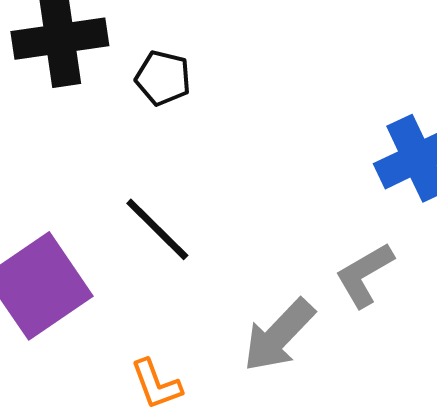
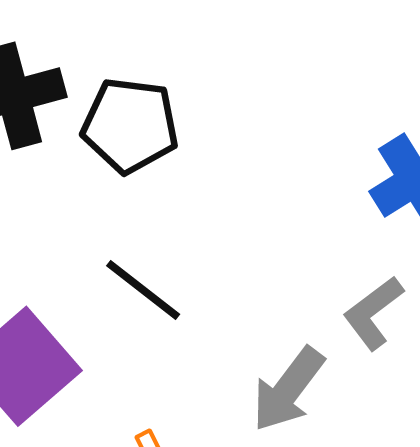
black pentagon: (163, 78) -> (130, 125), size x1.6

